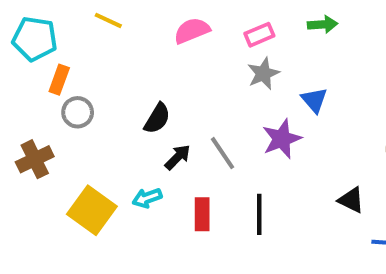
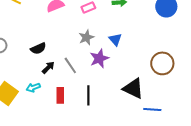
gray star: (263, 73) -> (86, 37), moved
black semicircle: (157, 118) -> (38, 48), turned 35
black triangle: (351, 200) -> (133, 88), size x1.6

